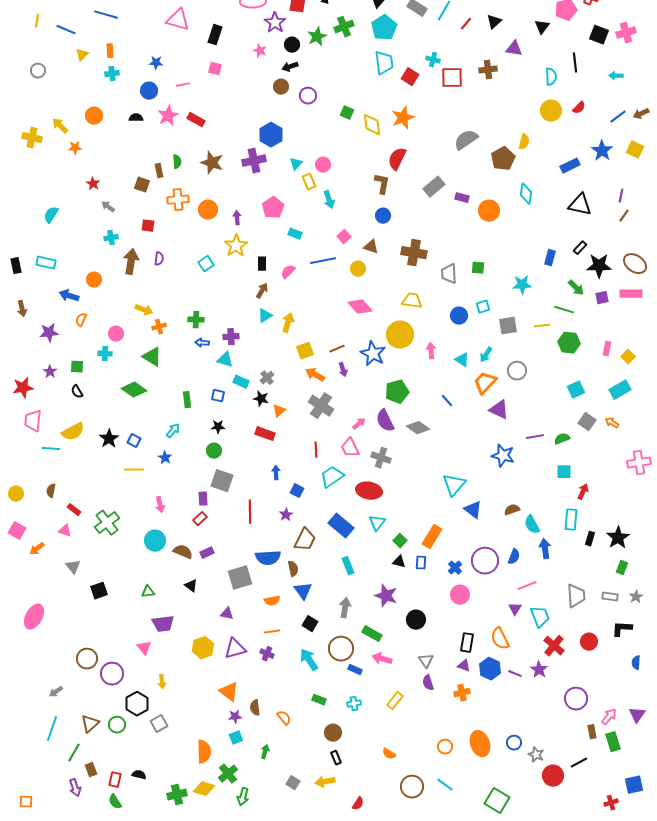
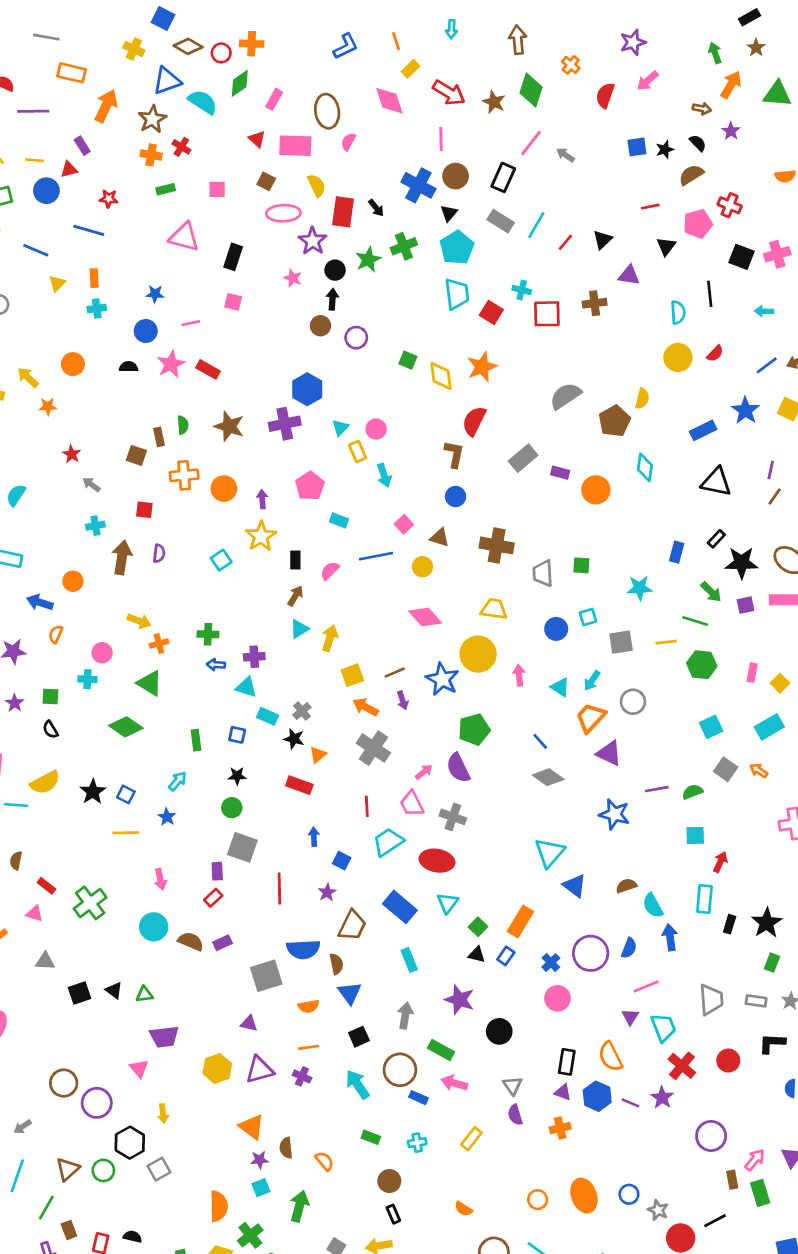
black arrow: (290, 67) -> (332, 299), turned 112
gray diamond: (418, 428) -> (548, 777), moved
blue rectangle: (421, 563) -> (506, 956), turned 32
gray triangle: (73, 567) -> (45, 961), turned -49
black triangle: (191, 586) -> (114, 990), moved
black square: (310, 624) -> (359, 1037), turned 35
green arrow: (265, 752) -> (299, 1206), size x1.6

